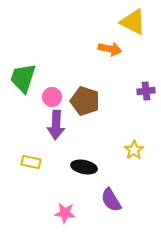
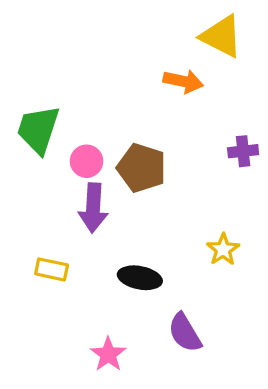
pink star: (65, 213) -> (108, 354), turned 30

